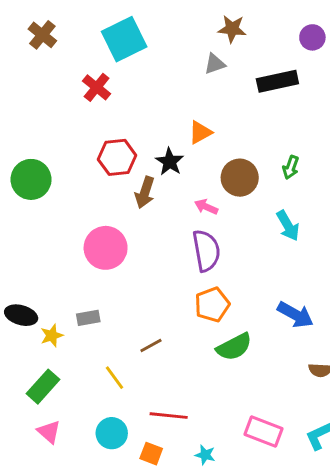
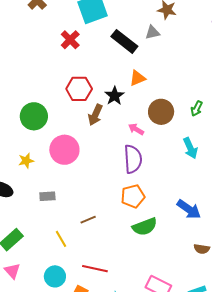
black rectangle: (277, 81) -> (124, 41), moved, turned 44
green circle: (31, 179) -> (34, 116), moved
yellow star: (52, 336) -> (26, 161), moved

